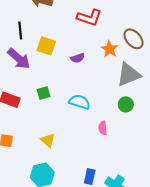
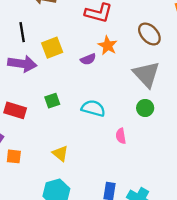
yellow square: (46, 46) -> (52, 48), turned -36
orange star: (110, 49) -> (108, 45), moved
purple arrow: (19, 59) -> (22, 64), turned -30
gray triangle: (129, 75) -> (146, 74), turned -48

